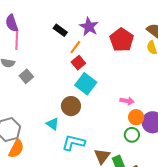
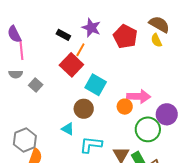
red square: (78, 63) -> (71, 65), moved, size x1.6
pink arrow: (127, 101) -> (139, 96), size x1.6
orange circle: (136, 117) -> (125, 107), moved
green circle: (132, 135) -> (148, 129), size x1.6

